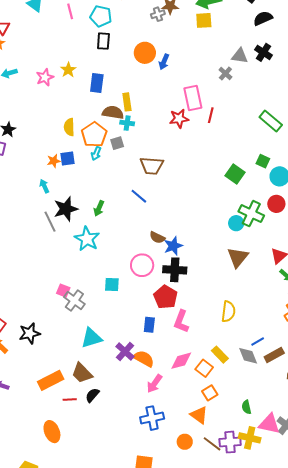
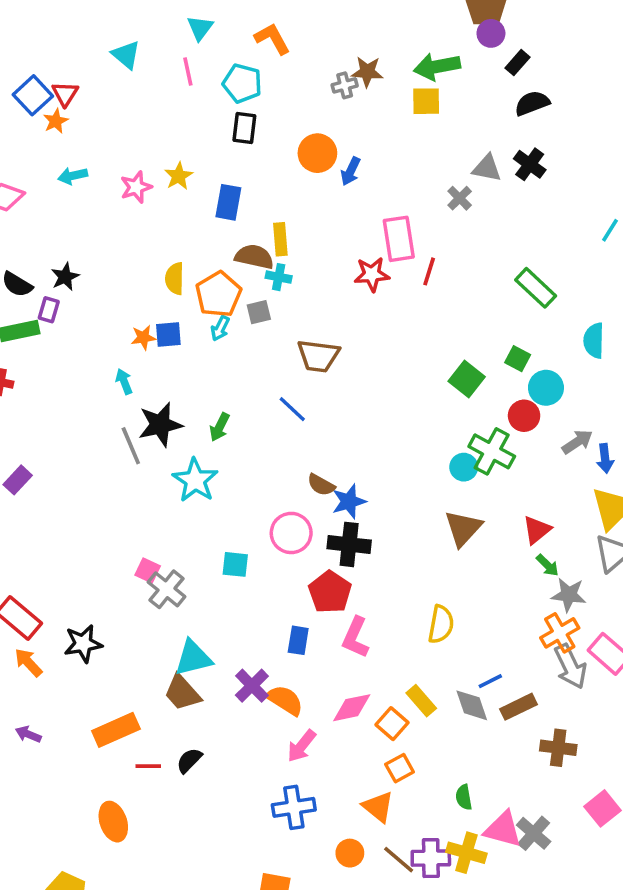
red circle: (276, 204) -> (524, 416), moved
brown trapezoid: (82, 373) -> (182, 693), moved

